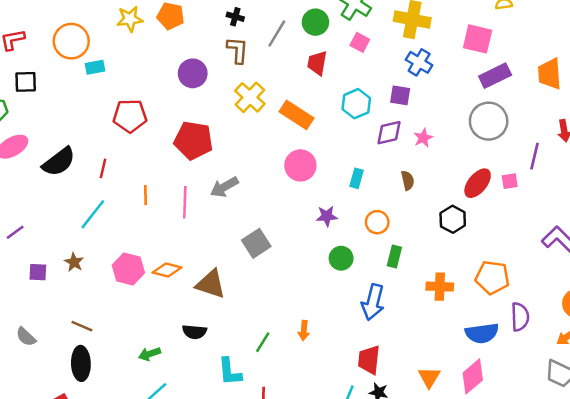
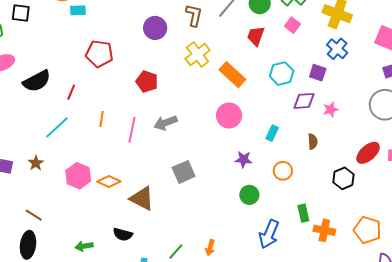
red pentagon: (193, 140) -> (147, 82), size x0.7
green rectangle: (394, 256) -> (303, 213), moved, turned -36

